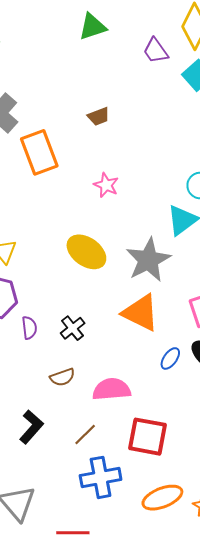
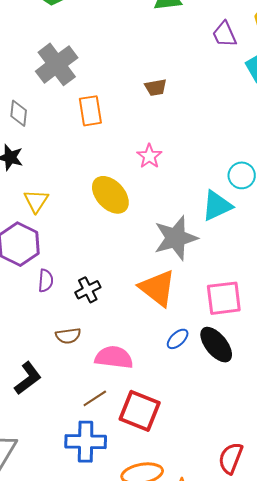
orange rectangle: (39, 152) -> (90, 111), size x0.7
yellow ellipse: (86, 252) -> (110, 195), moved
brown line: (85, 435) -> (95, 398), moved

